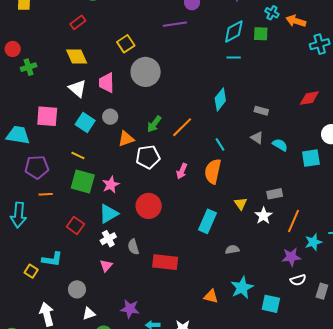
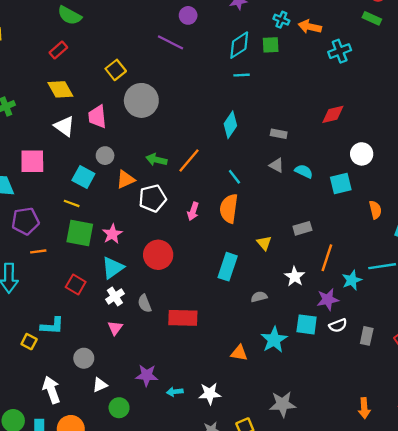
purple line: (175, 24) -> (170, 42), turned 40
cyan square: (85, 122) -> (83, 177), moved
green arrow: (154, 124) -> (156, 160), turned 72
white star: (264, 216) -> (295, 277), moved
cyan square: (271, 304) -> (307, 324), moved

